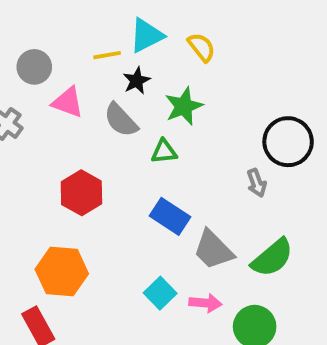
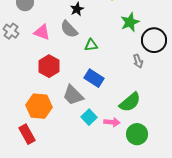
pink triangle: (68, 102) -> (42, 32), moved
green star: (184, 106) -> (130, 22), moved
gray trapezoid: (213, 250) -> (73, 95), moved
green semicircle: (272, 258) -> (130, 102), moved

